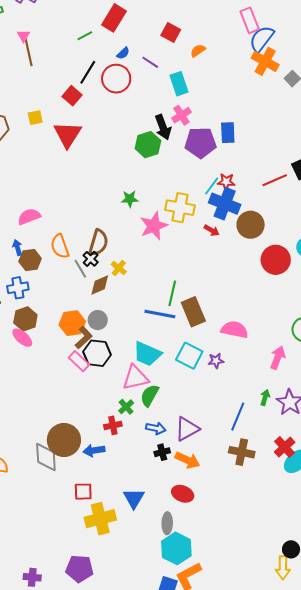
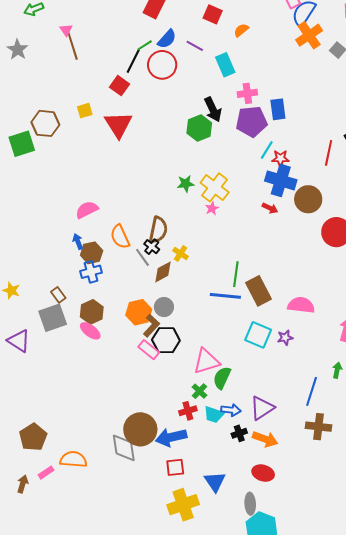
green line: (85, 36) -> (145, 45), moved
blue semicircle: (123, 53) -> (167, 39), size x1.5
orange cross: (265, 61) -> (309, 35), turned 32
pink cross: (181, 115) -> (247, 93), moved, turned 30
red line: (275, 180) -> (329, 153), turned -50
cyan line: (212, 186) -> (267, 150), moved
yellow cross: (180, 208) -> (215, 187), moved, turned 32
pink star: (154, 226) -> (212, 208), size x0.5
blue cross: (18, 288) -> (91, 272), moved
cyan trapezoid: (147, 354) -> (214, 415), moved, size x0.7
blue arrow: (94, 450) -> (171, 437), size x1.4
red square: (83, 492) -> (175, 467), moved

